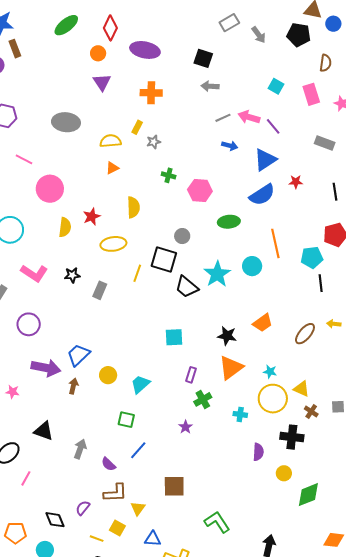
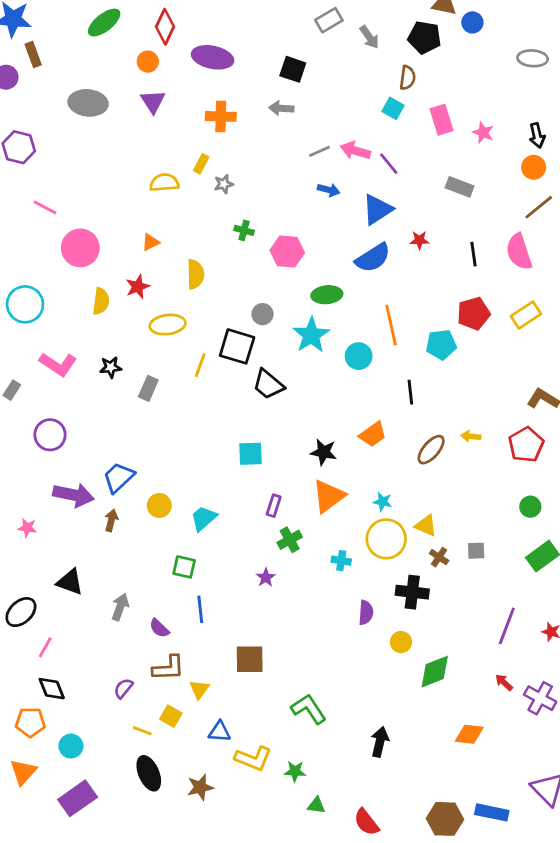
brown semicircle: (325, 63) -> (407, 78), moved
gray arrow: (210, 86) -> (281, 108), moved
gray ellipse: (66, 122) -> (88, 103), moved
orange triangle: (112, 168) -> (151, 242), moved
cyan star: (217, 274) -> (311, 335), moved
black line: (321, 283) -> (410, 392), moved
blue line: (138, 450) -> (200, 609), turned -48
black diamond: (55, 520) -> (52, 689), moved

